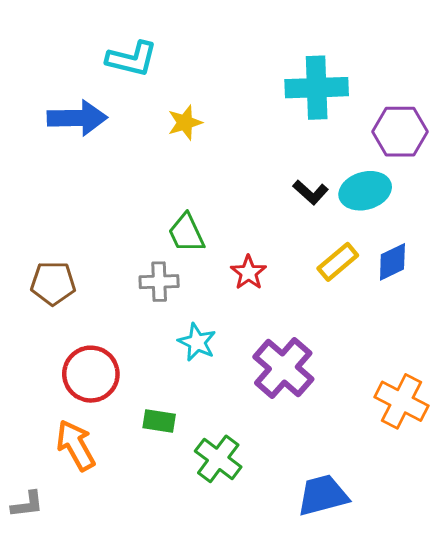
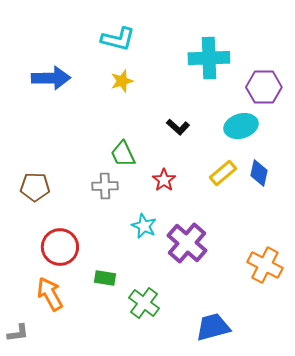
cyan L-shape: (132, 59) -> (118, 39), moved
black L-shape: (311, 192) -> (178, 127), moved
blue diamond: (392, 262) -> (259, 173), turned -52
cyan star: (197, 342) -> (144, 226), moved

